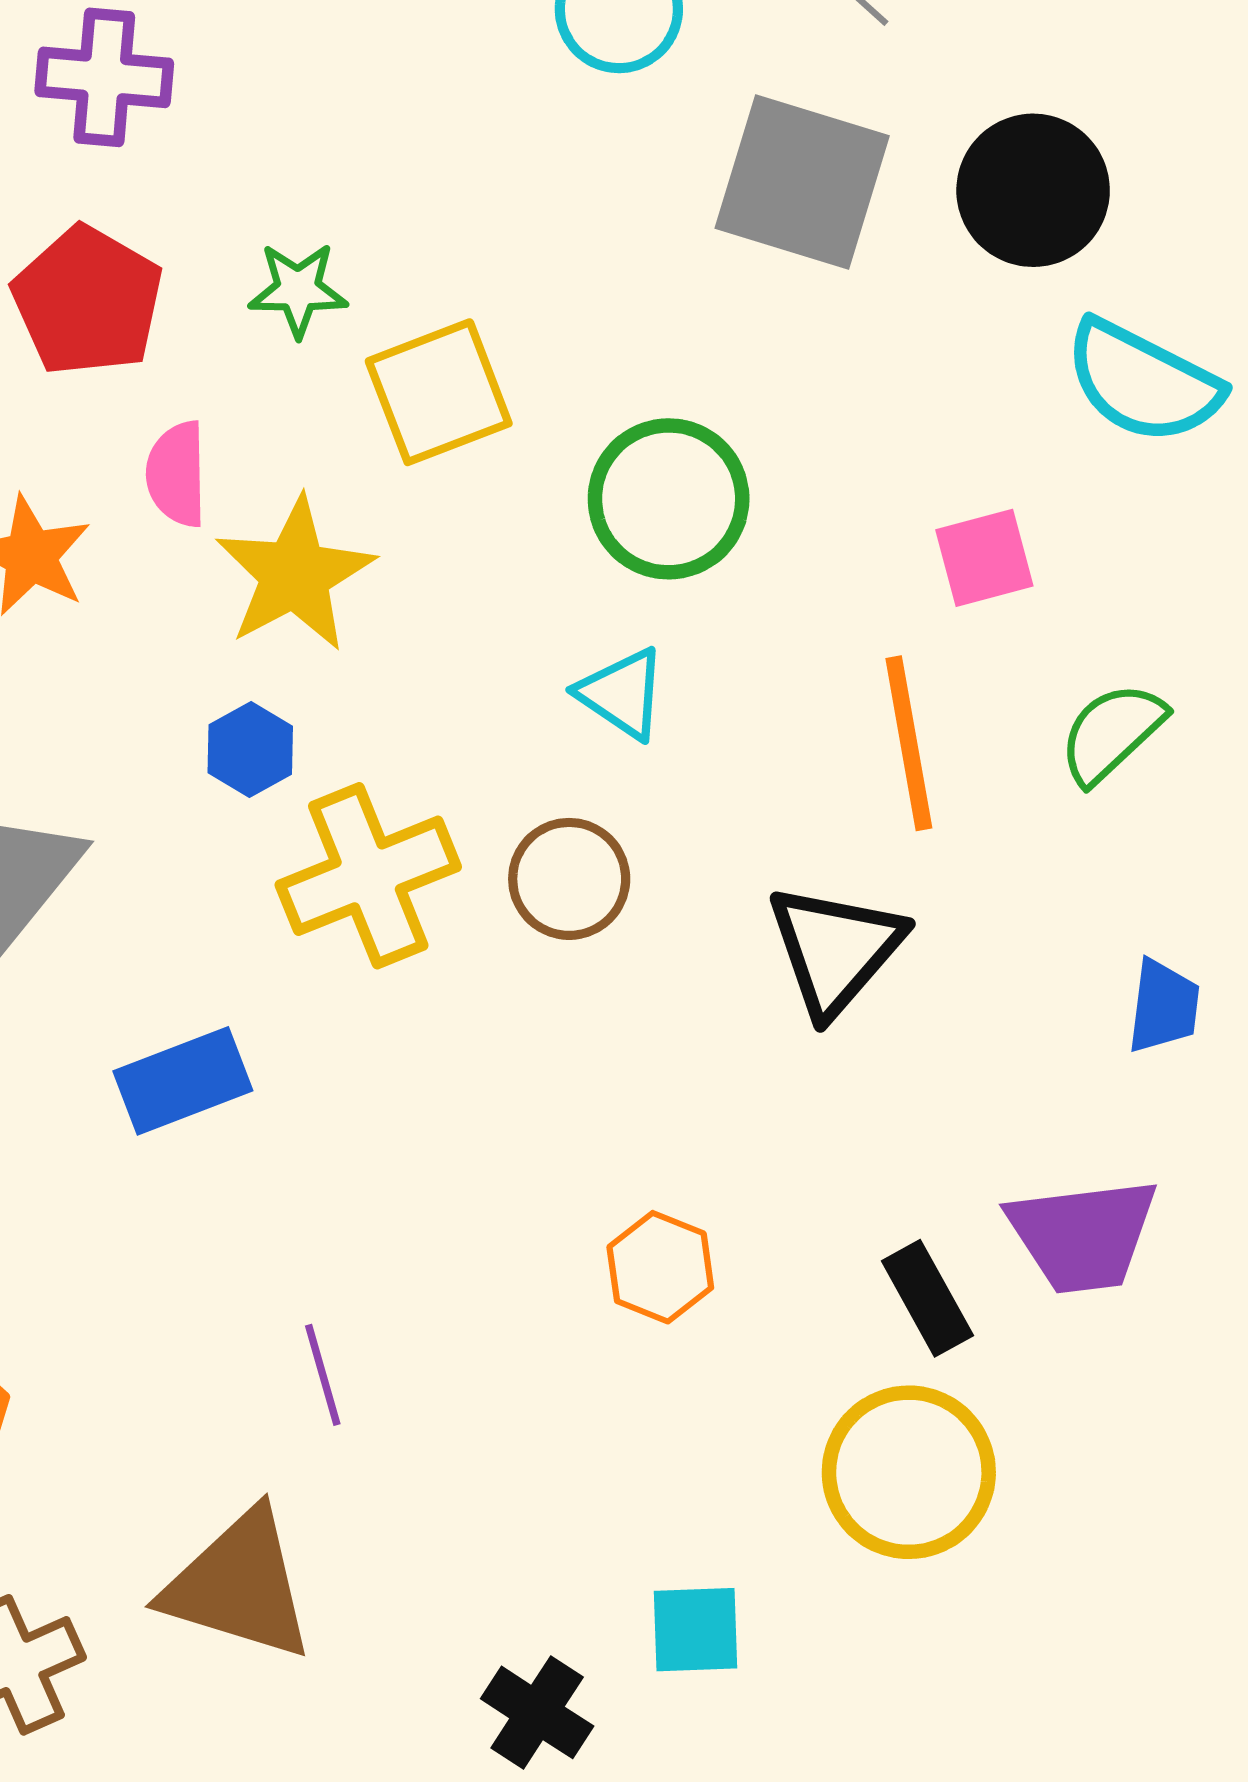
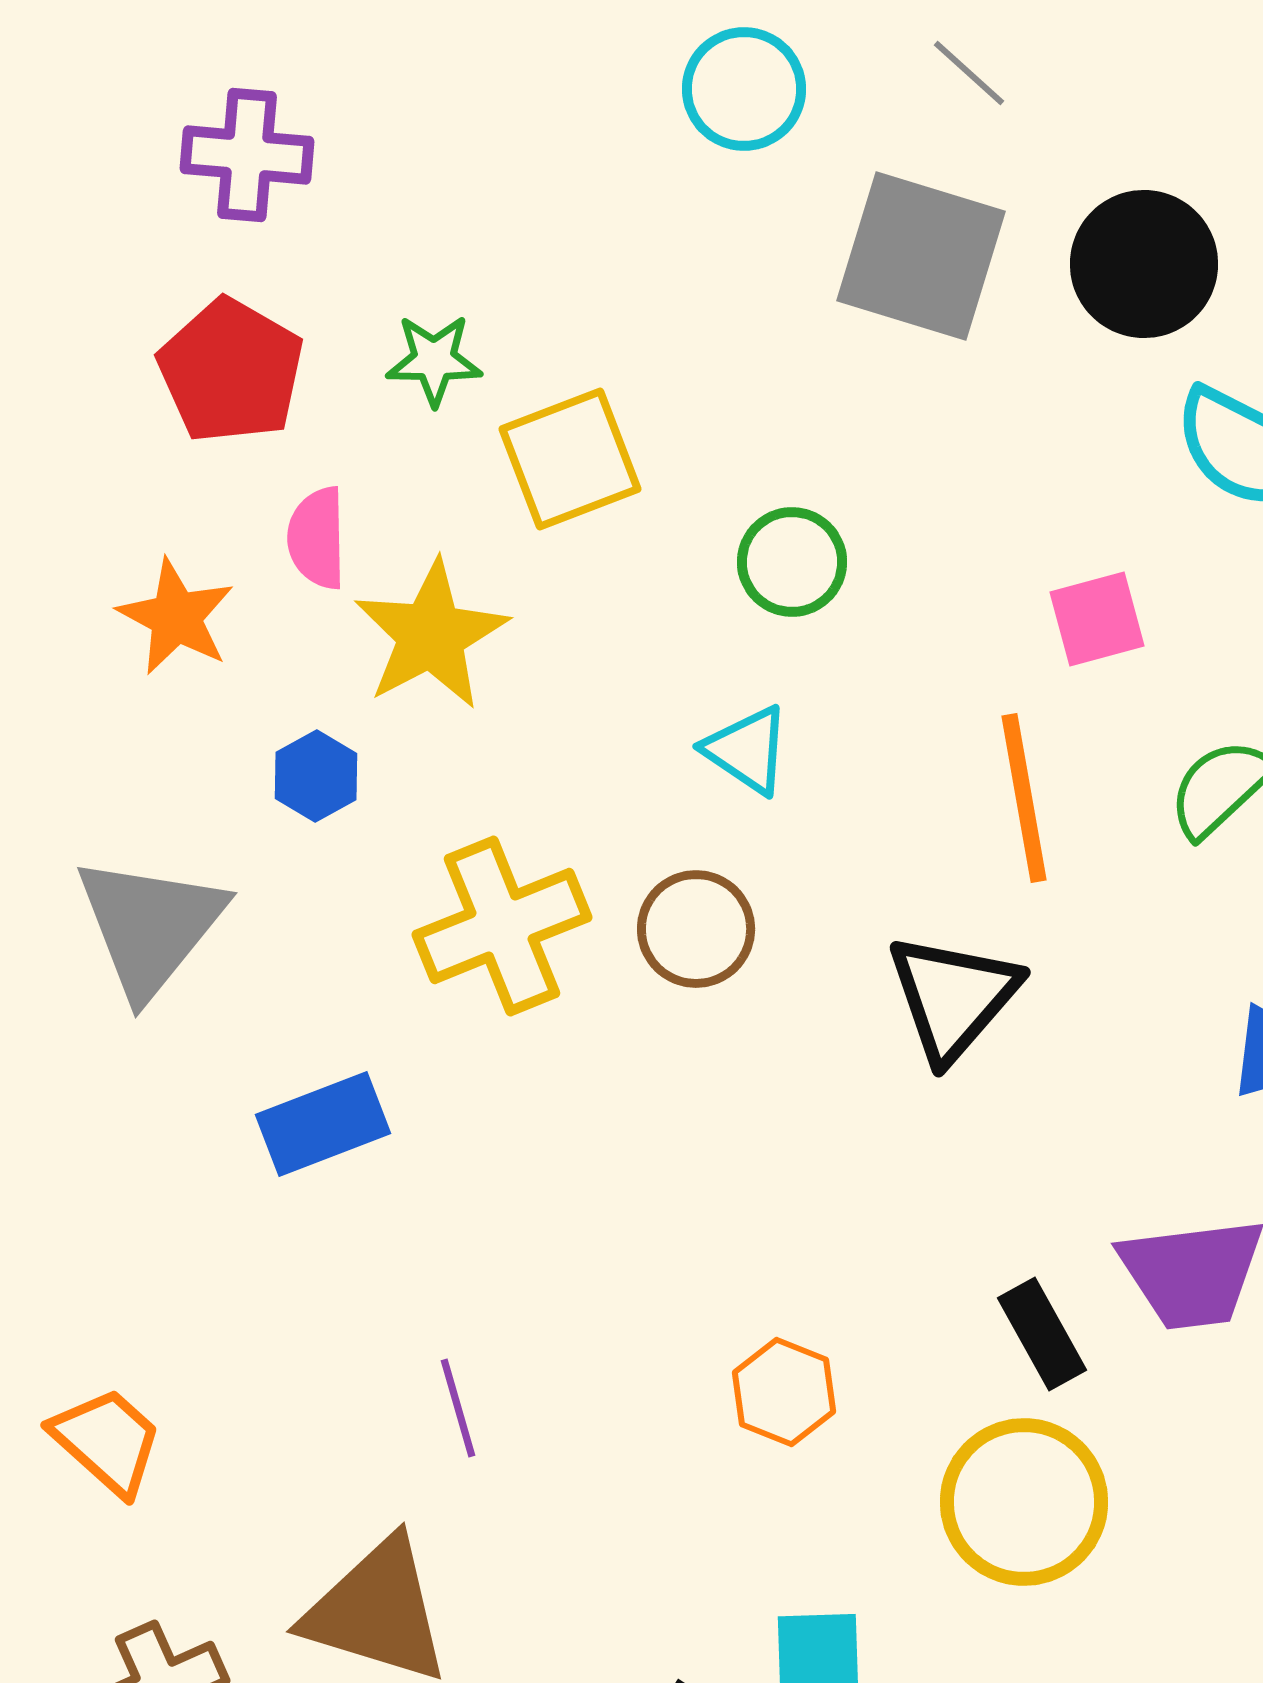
green circle: (669, 499) -> (792, 562), size x0.7
blue hexagon: (250, 749) -> (316, 776), moved
orange hexagon: (660, 1267) -> (784, 1392), moved

